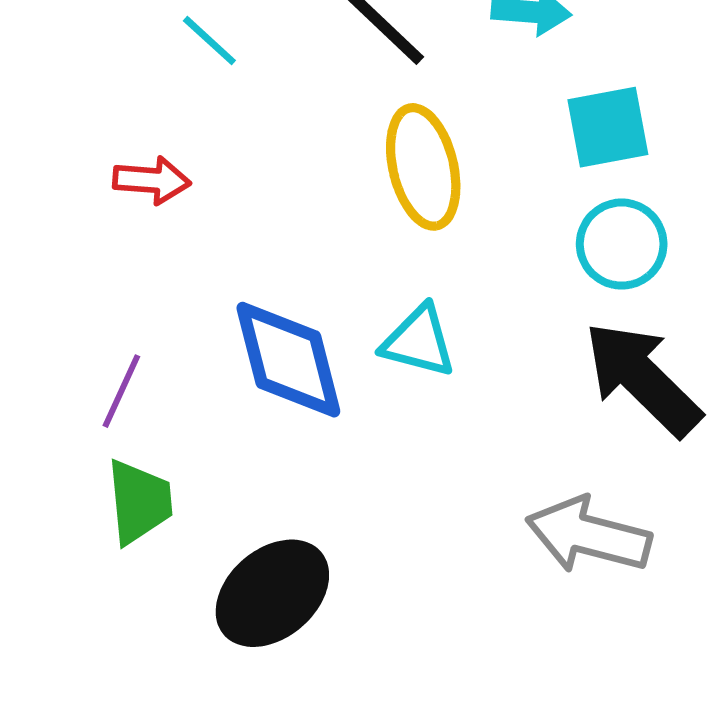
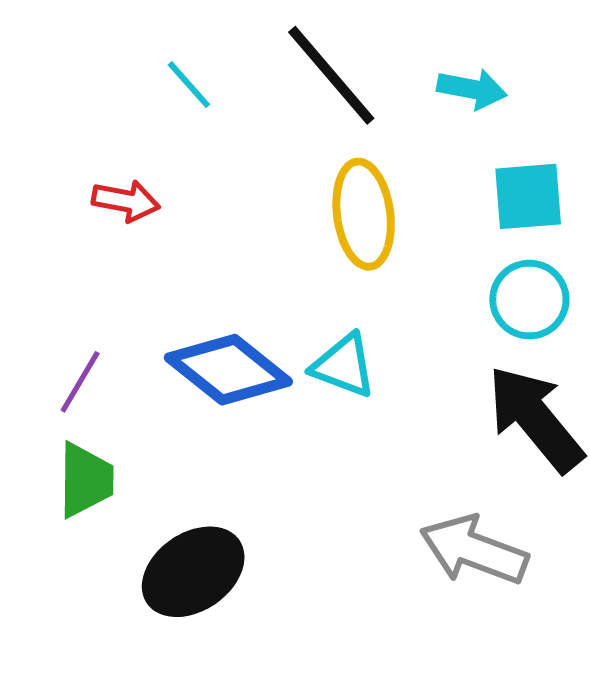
blue diamond: (288, 360) -> (228, 370), turned -43

